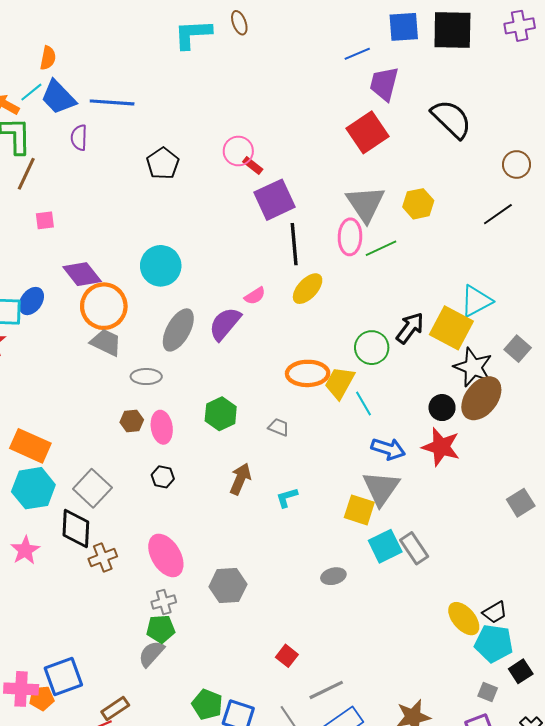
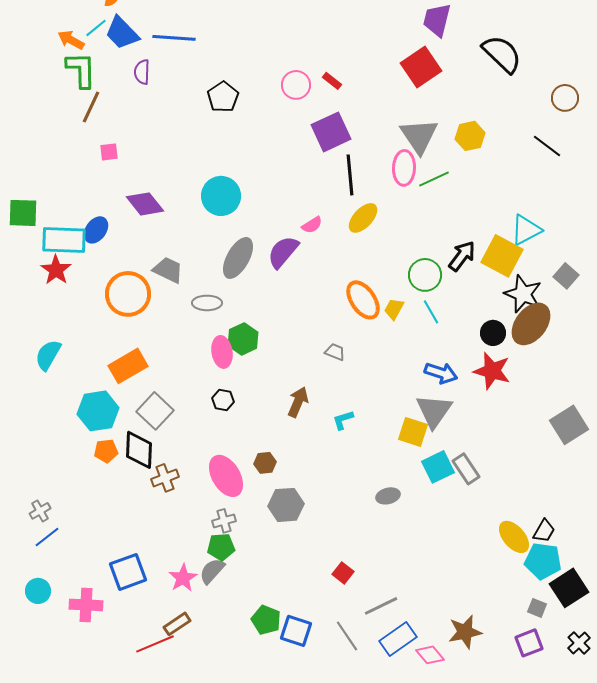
red rectangle: (253, 166) -> (332, 81), moved
black line: (498, 214) -> (547, 146), turned 72
orange circle: (104, 306) -> (128, 294), moved
orange ellipse: (308, 373) -> (363, 300), turned 57
yellow trapezoid: (340, 383) -> (394, 309), size x0.7
cyan line: (363, 403) -> (431, 312), moved
green hexagon: (221, 414) -> (243, 339), moved
brown hexagon: (132, 421) -> (265, 463), moved
orange rectangle: (30, 446) -> (128, 366), moved, turned -54
gray square: (521, 503) -> (569, 425), size x1.4
pink star: (25, 550) -> (183, 578), moved
black trapezoid: (495, 612) -> (544, 531), turned -30
black square: (521, 671) -> (569, 588), size x1.6
blue square: (63, 676) -> (128, 572), moved
orange pentagon: (42, 698) -> (106, 451), moved

